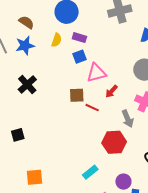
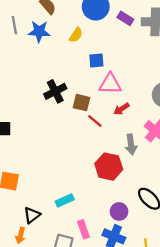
purple rectangle: (79, 38) -> (125, 18), moved
black cross: (27, 85) -> (55, 91), moved
cyan rectangle: (90, 172) -> (65, 200), moved
purple circle: (123, 182) -> (119, 211), moved

